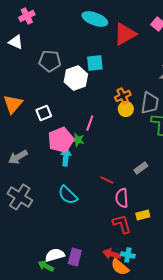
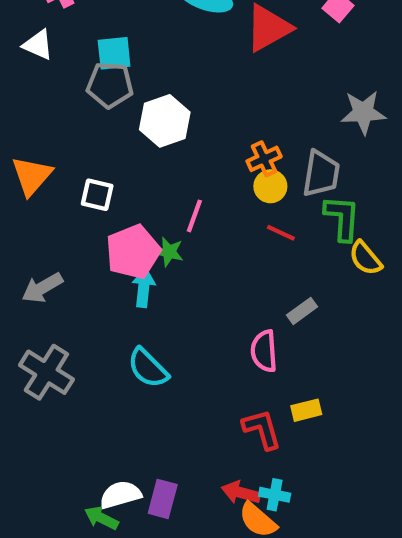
cyan square: (95, 63) -> (114, 53), moved
white square: (44, 113) -> (97, 195), turned 35
red line: (107, 180) -> (281, 233), moved
pink semicircle: (122, 198) -> (264, 351), moved

